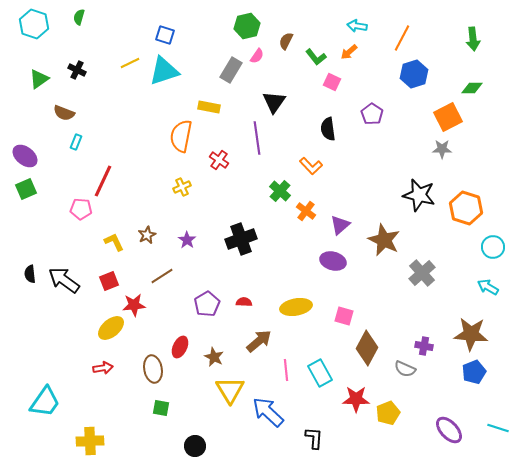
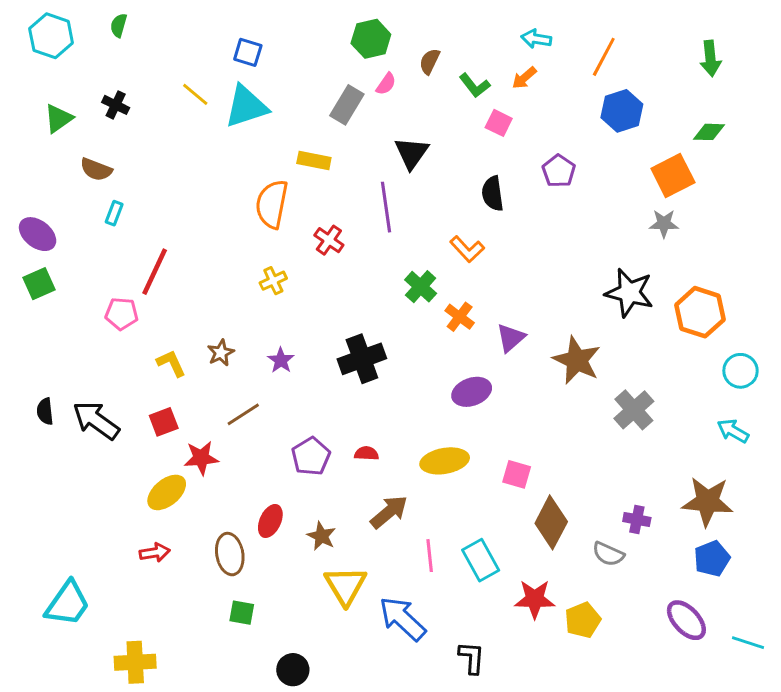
yellow line: (130, 63) -> (195, 94), turned 66
purple ellipse: (333, 261) -> (472, 392), moved, turned -35
purple ellipse: (449, 430) -> (686, 620), moved

